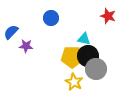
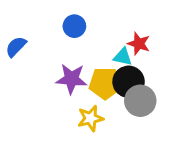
red star: (108, 16) -> (139, 44), moved
purple star: (26, 46) -> (71, 79), moved, size x1.5
yellow star: (74, 82) -> (90, 118), moved, turned 30

